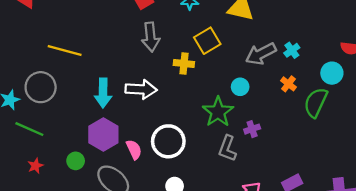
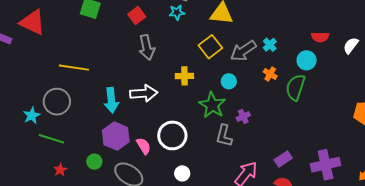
yellow square: (207, 41) -> (210, 47), moved
yellow cross: (184, 63) -> (184, 76), moved

